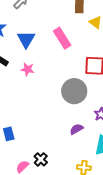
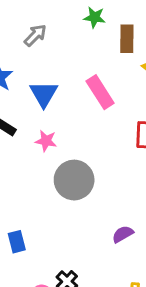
gray circle: (74, 91) -> (74, 180), moved

